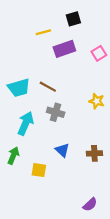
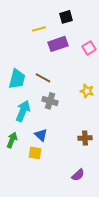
cyan trapezoid: (19, 88) -> (17, 79), turned -60
blue triangle: (62, 150) -> (41, 135), moved
purple semicircle: (90, 204) -> (78, 175), moved

